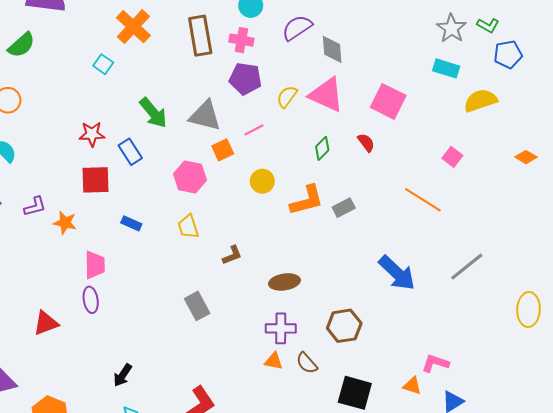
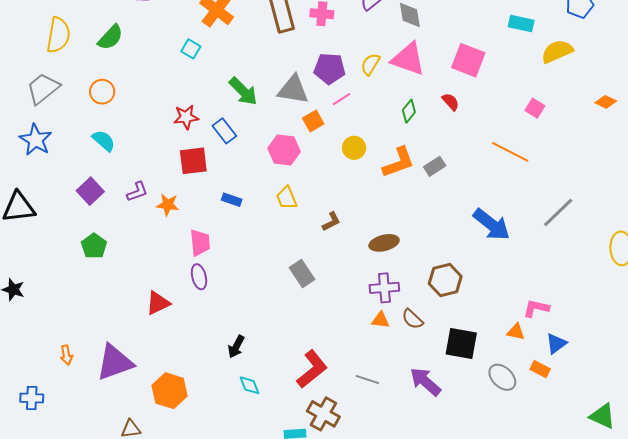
purple pentagon: (245, 79) -> (330, 69), moved

